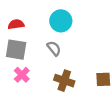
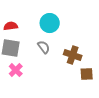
brown cross: (64, 81) -> (73, 55), moved

